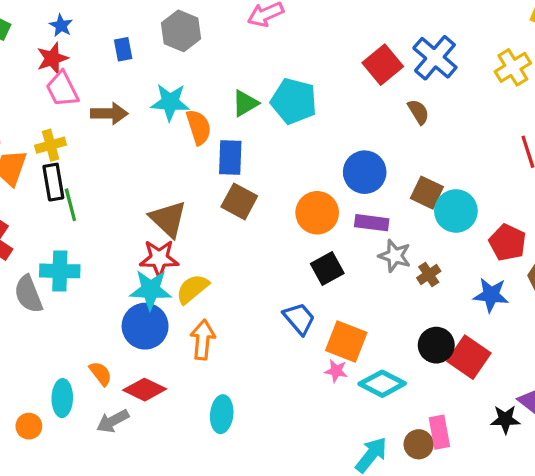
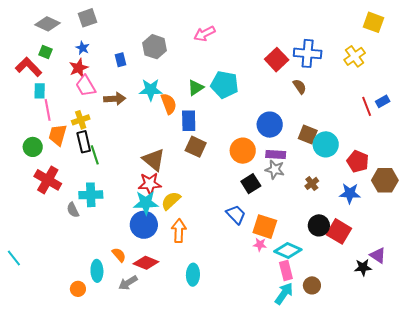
blue cross: (435, 58) -> (308, 53), turned -32
gray star: (395, 256) -> (275, 170), moved
gray semicircle: (28, 294) -> (73, 210), size x0.7
pink rectangle: (439, 432) -> (286, 271), moved

